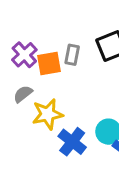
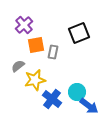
purple cross: (24, 55) -> (24, 25), moved
gray rectangle: (72, 55) -> (53, 52), moved

